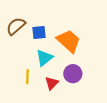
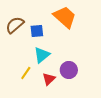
orange trapezoid: (69, 41) -> (65, 17), moved
yellow line: (27, 77) -> (26, 73), turned 32

